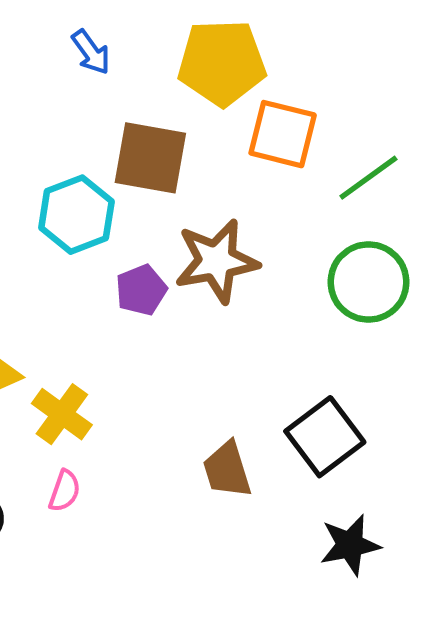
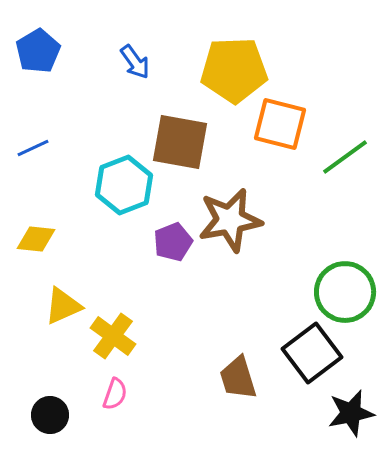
green circle: (368, 282) -> (345, 292), moved
black star: (350, 545) -> (351, 413), moved

